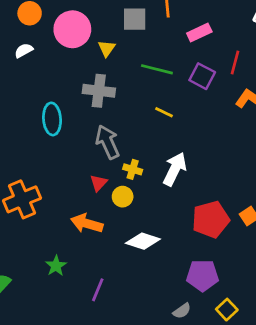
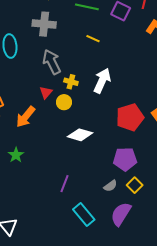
orange arrow: (87, 223) -> (25, 117), moved, turned -65
purple line: (98, 290) -> (64, 184), moved
yellow square: (227, 310) -> (135, 185), moved

